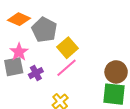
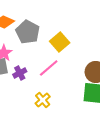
yellow square: (68, 48) -> (60, 42), moved

